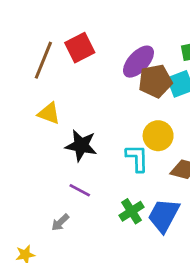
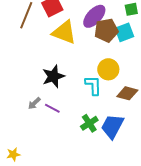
yellow triangle: (49, 113) -> (64, 32), moved, size x1.5
black star: (81, 145) -> (53, 76), turned -30
gray arrow: (60, 222) -> (34, 103), moved

